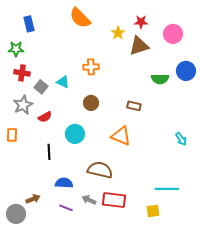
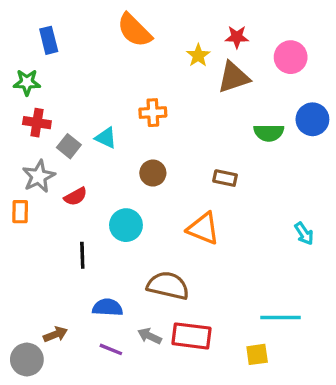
orange rectangle: (12, 135) -> (20, 212), moved

